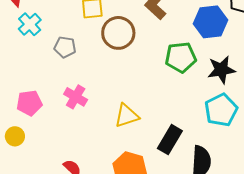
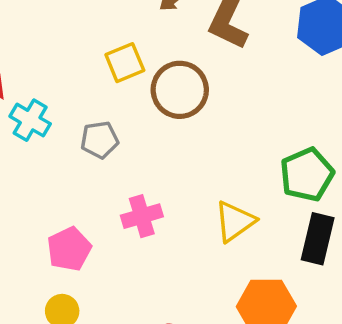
green pentagon: (181, 57) -> (307, 175), moved
pink cross: (76, 97) -> (142, 216), turned -30

